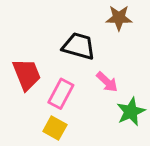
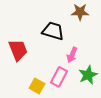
pink arrow: (107, 82) -> (72, 55), turned 70
pink rectangle: (61, 94) -> (59, 77), moved

